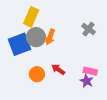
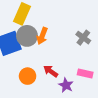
gray cross: (89, 29) -> (83, 38), moved
purple star: (87, 81) -> (66, 85), moved

